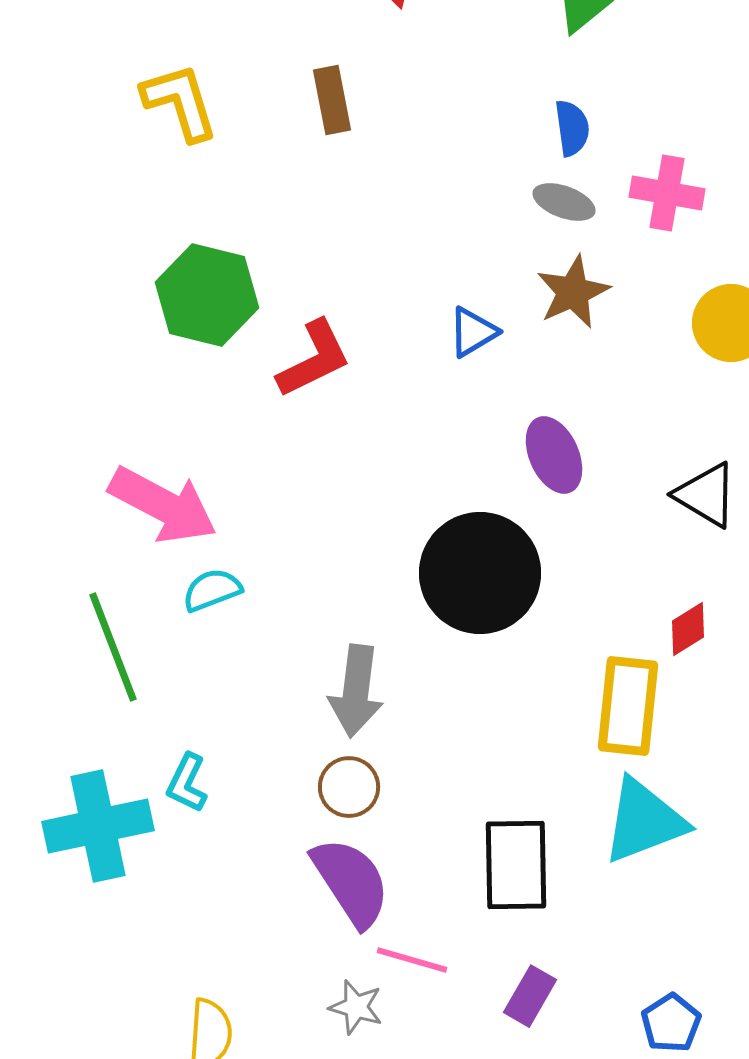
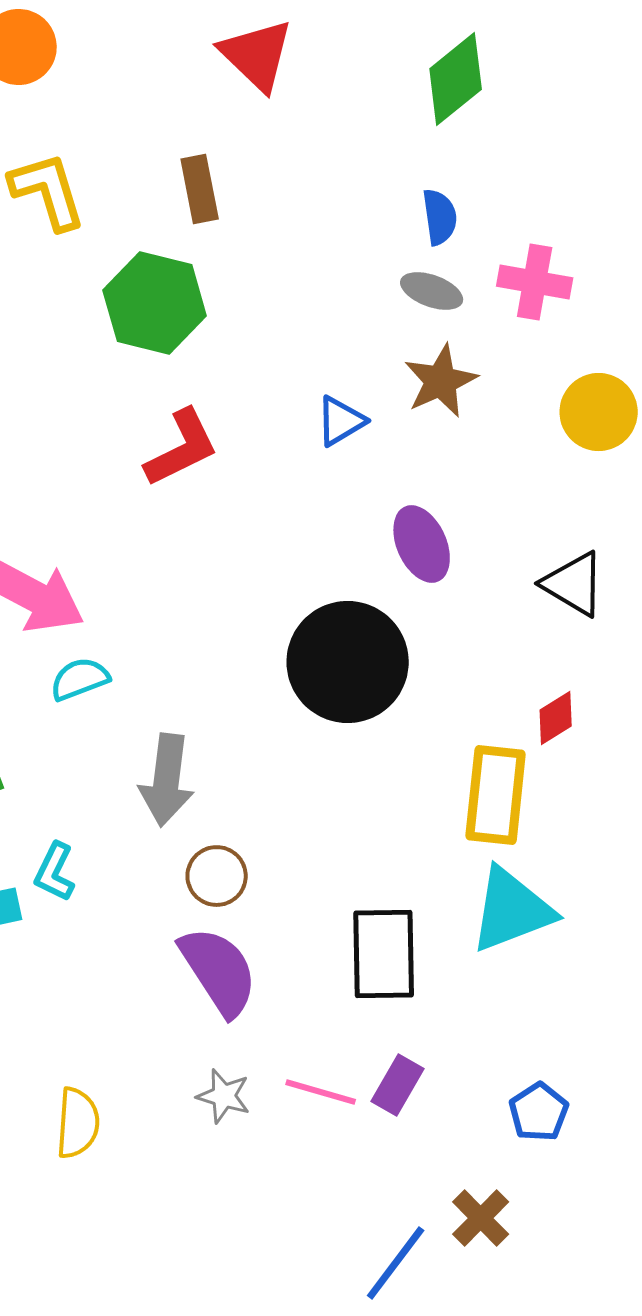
green hexagon: (207, 295) -> (155, 303), moved
gray arrow: (356, 691) -> (167, 780), moved
pink line: (412, 960) -> (321, 1092), moved

